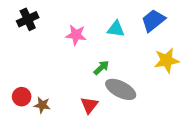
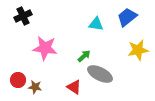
pink star: (76, 35) -> (45, 48), moved, size x1.4
red triangle: (89, 105) -> (74, 87), turned -35

